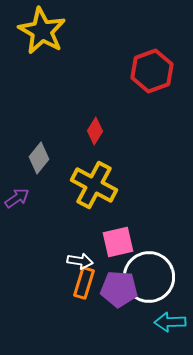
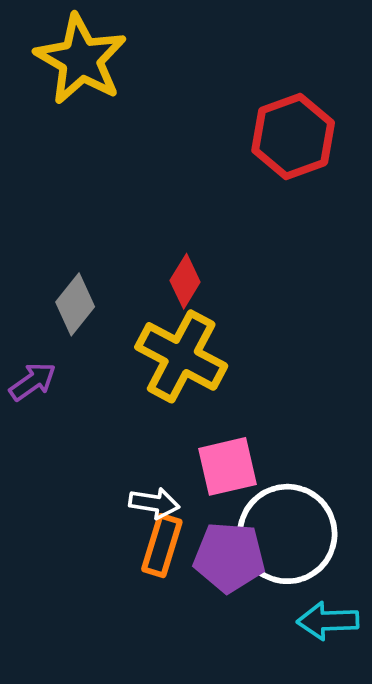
red diamond: (95, 131) -> (185, 281), moved

